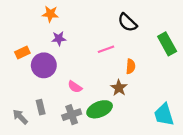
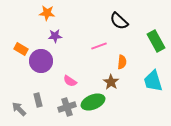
orange rectangle: (22, 52) -> (21, 49), turned 56
cyan trapezoid: (164, 115) -> (153, 81), moved

